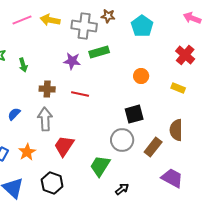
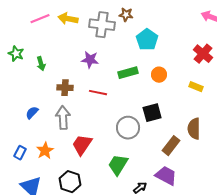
cyan pentagon: (142, 26) -> (147, 40), moved
green rectangle: (99, 52) -> (128, 73), moved
gray circle: (122, 140) -> (128, 128), moved
purple trapezoid: (172, 178) -> (166, 176), moved

